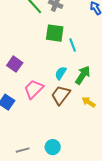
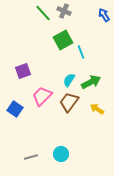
green square: (55, 33) -> (63, 40), turned -36
purple square: (15, 64) -> (23, 71), turned 35
green arrow: (83, 75) -> (91, 82), turned 30

